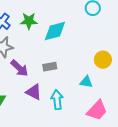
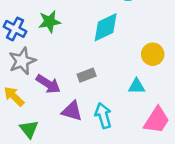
cyan diamond: (55, 31) -> (106, 27), moved

